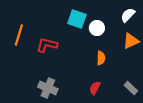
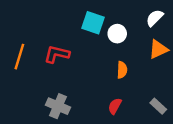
orange line: (19, 35) -> (19, 57), moved

